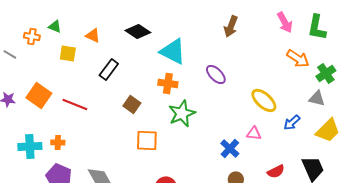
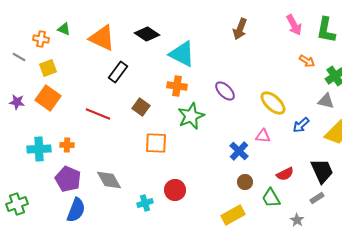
orange triangle: (93, 35) -> (102, 38), size x1.8
yellow square: (68, 53) -> (48, 68), moved, turned -30
orange arrow: (298, 58) -> (307, 61), size x0.7
purple ellipse: (216, 74) -> (225, 91), moved
red line: (75, 104) -> (98, 114), moved

